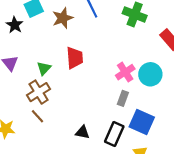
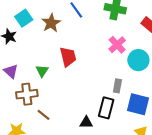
pink cross: (125, 72) -> (117, 45), moved
brown cross: (39, 92) -> (27, 94), moved, turned 35
black rectangle: (114, 134) -> (106, 108), moved

